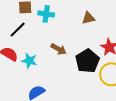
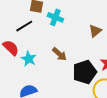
brown triangle: (88, 18) -> (95, 31), turned -40

